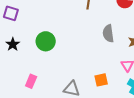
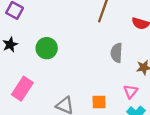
pink rectangle: (31, 81) -> (22, 89), size x1.5

